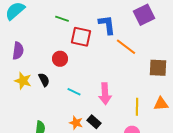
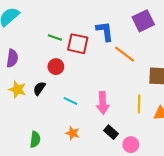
green line: (62, 19) -> (55, 37), moved
black semicircle: (44, 80) -> (39, 88), turned -120
yellow line: (137, 107) -> (139, 104), moved
black rectangle: (94, 122) -> (111, 132), moved

